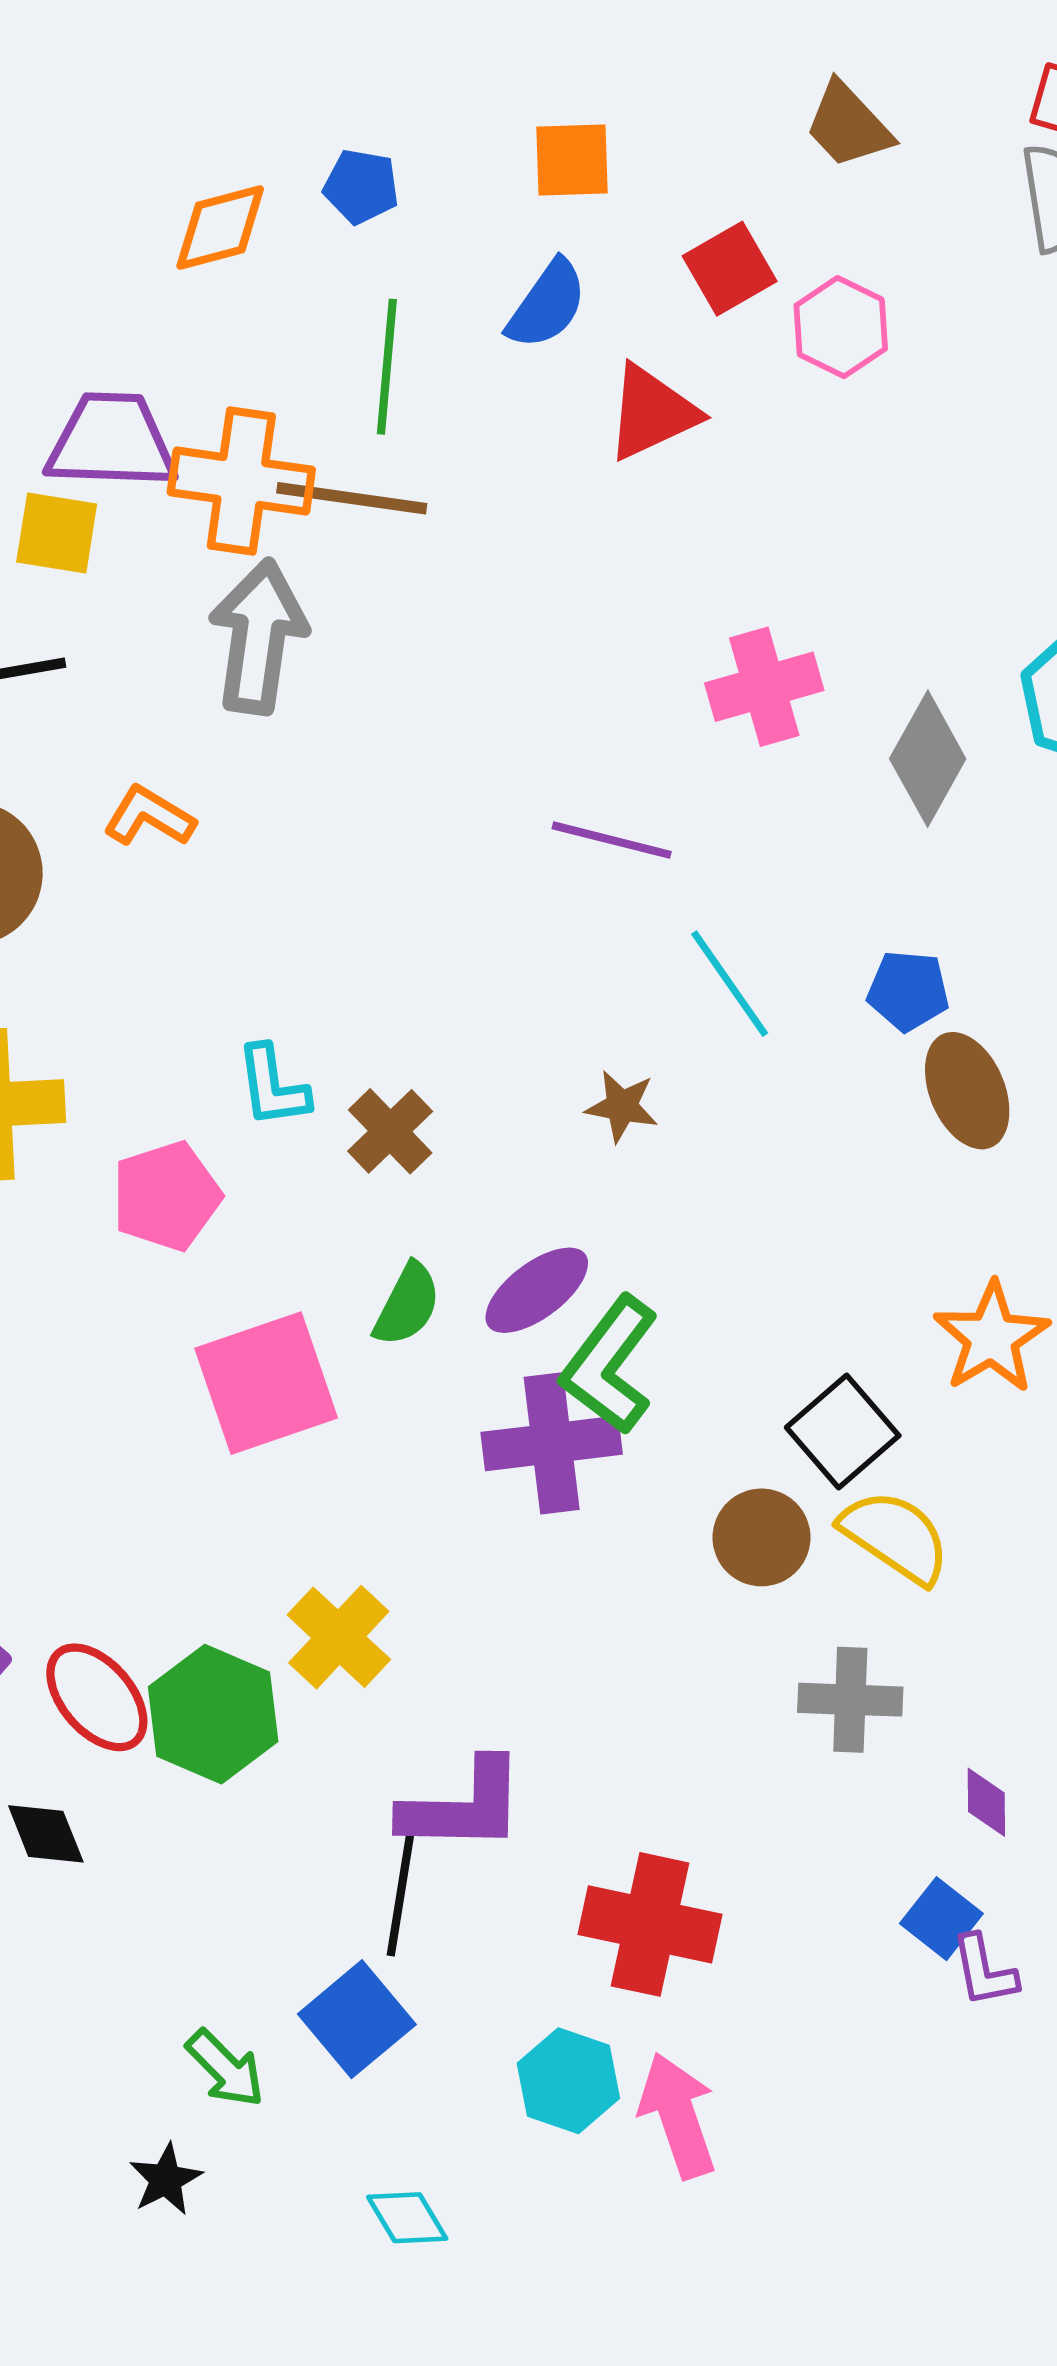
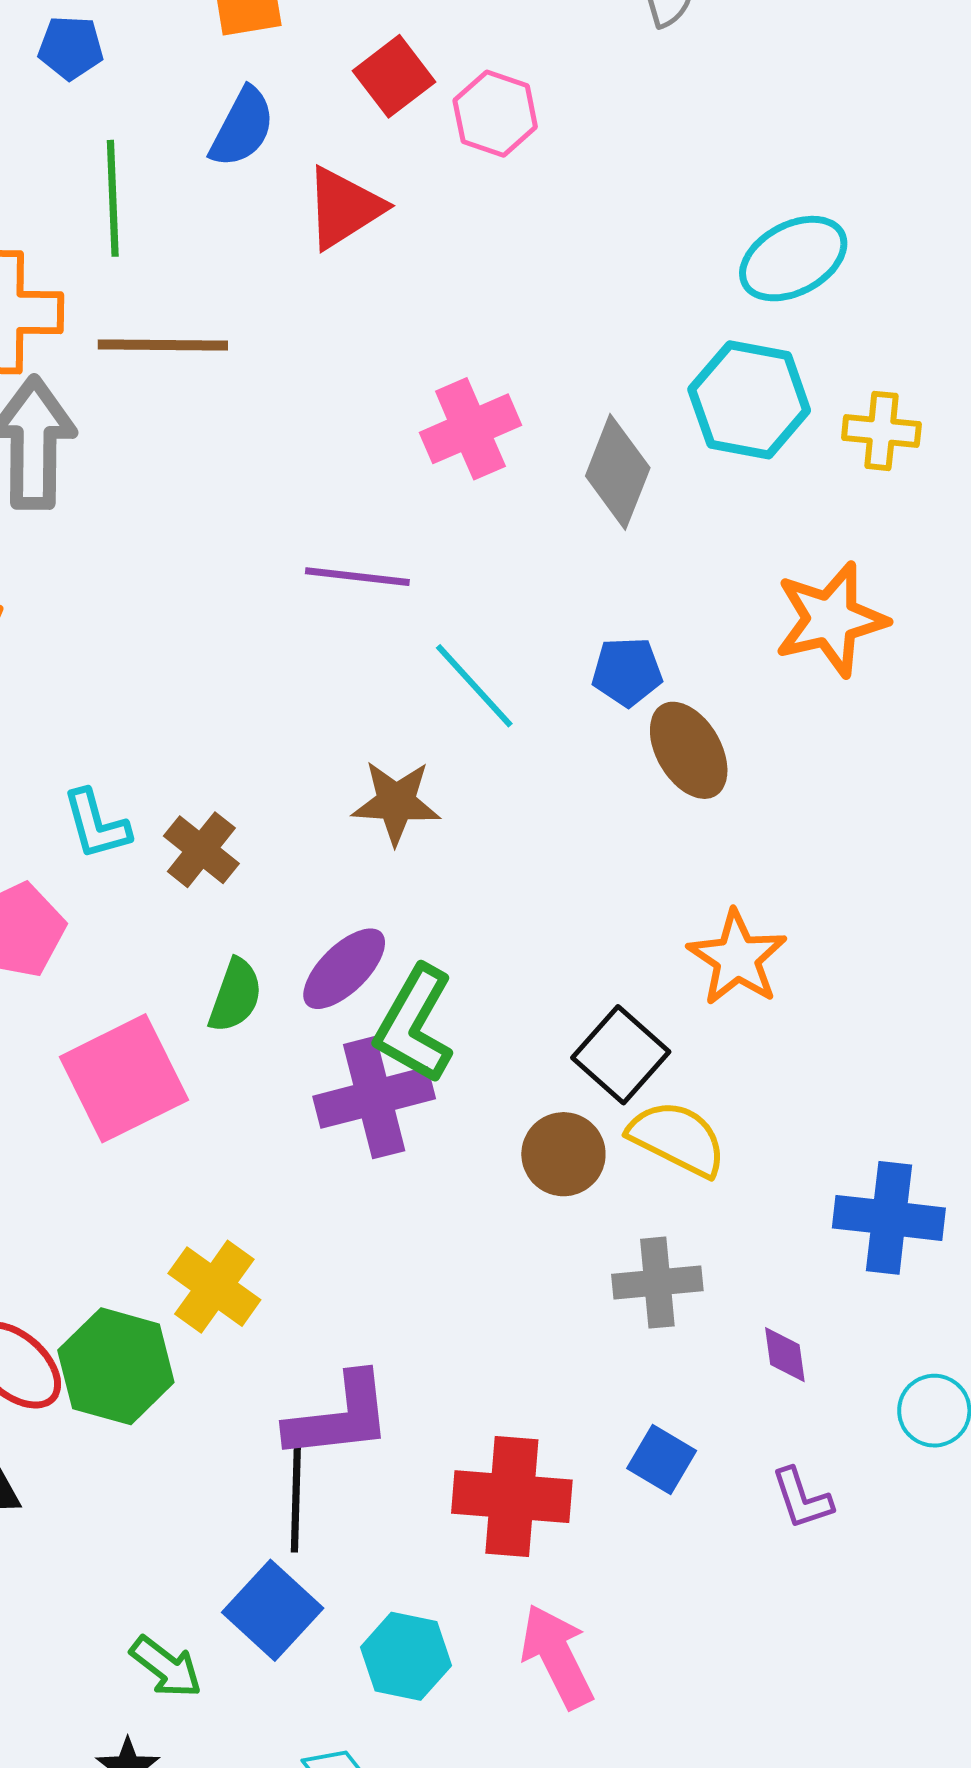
brown line: (352, 498) -> (163, 345), moved
brown star: (622, 1106) -> (396, 802), size x1.4
blue square: (941, 1919) -> (662, 1460), moved
cyan hexagon: (568, 2081) -> (406, 1656), moved

